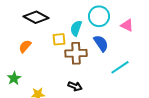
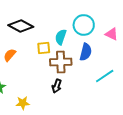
blue semicircle: (101, 43) -> (86, 52), turned 48
black arrow: (75, 86) -> (57, 86), moved, turned 88

